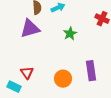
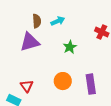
orange circle: (63, 79) -> (63, 81), moved

